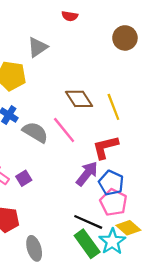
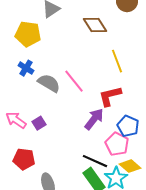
brown diamond: (79, 99) -> (95, 25), moved
blue pentagon: (111, 183) -> (128, 126), moved

